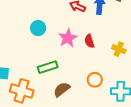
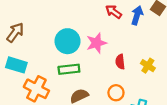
cyan circle: (38, 28) -> (67, 41), moved, size x1.5
red semicircle: (89, 41) -> (120, 62), moved

